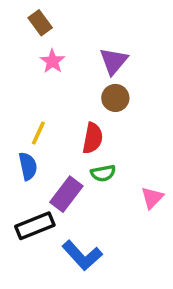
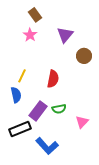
brown rectangle: (40, 23) -> (35, 15), moved
brown circle: (115, 98) -> (84, 56), moved
green semicircle: (103, 173) -> (59, 109), moved
pink triangle: (152, 198) -> (82, 122), moved

